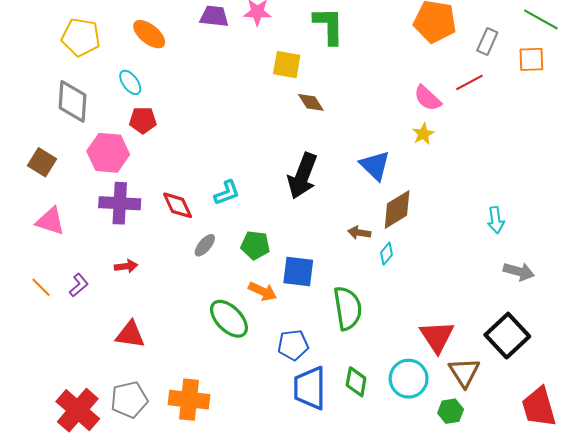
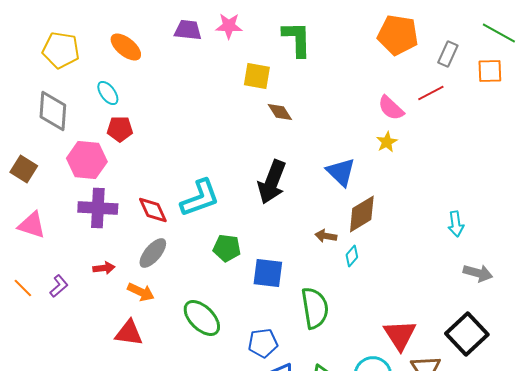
cyan L-shape: (227, 193) -> (200, 198), size x1.6
gray ellipse: (205, 245) -> (153, 253), moved, size x1.4
orange arrow: (263, 291) -> (141, 292), moved
red triangle: (130, 335) -> (129, 333), moved

